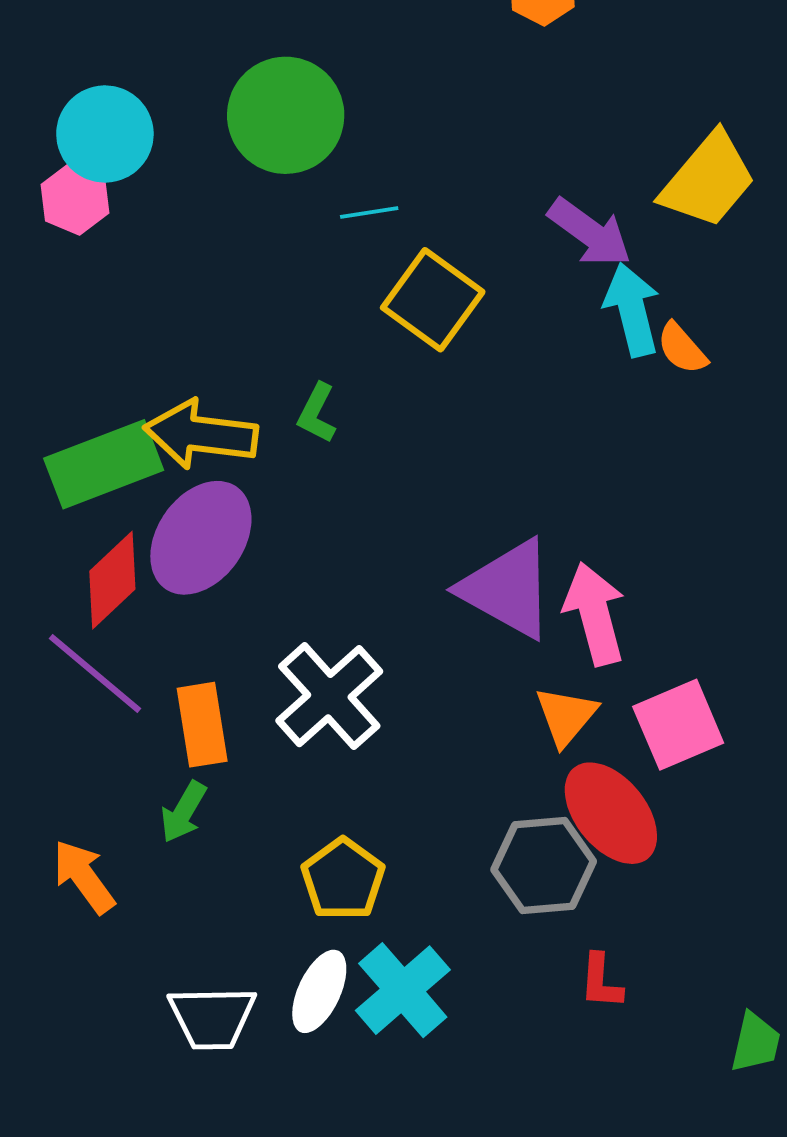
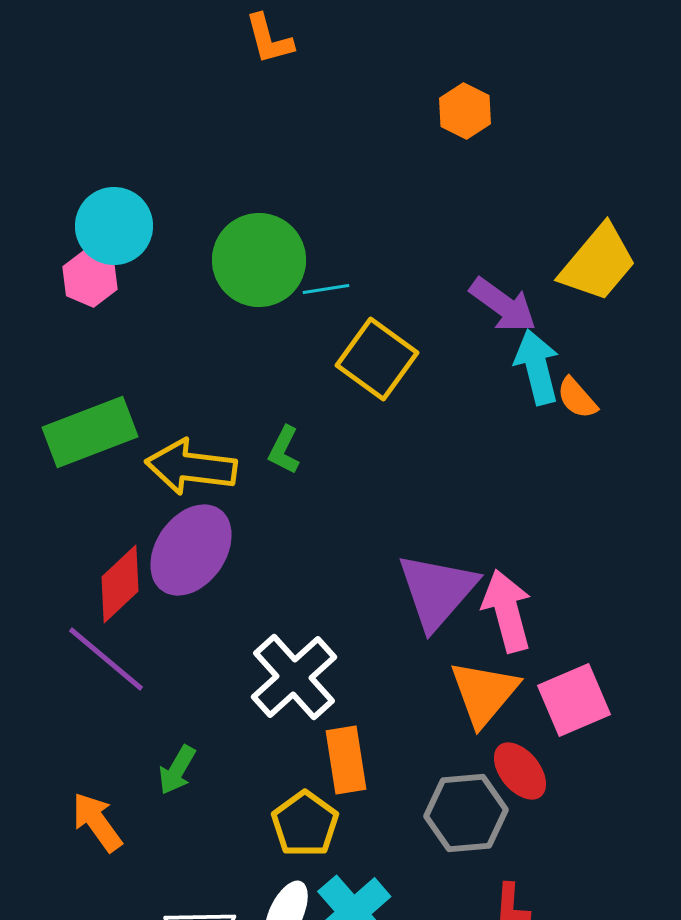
green circle: (286, 115) -> (259, 260), moved
green rectangle: (104, 464) -> (90, 432), moved
purple triangle: (507, 589) -> (437, 591), turned 42
orange triangle: (566, 716) -> (484, 693), size x1.4
orange rectangle: (202, 725) -> (346, 760), moved
red ellipse: (611, 813) -> (520, 771), size x0.7

